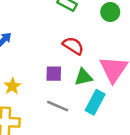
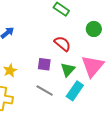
green circle: (110, 12) -> (94, 29), moved
green triangle: (83, 77) -> (68, 70), turned -42

